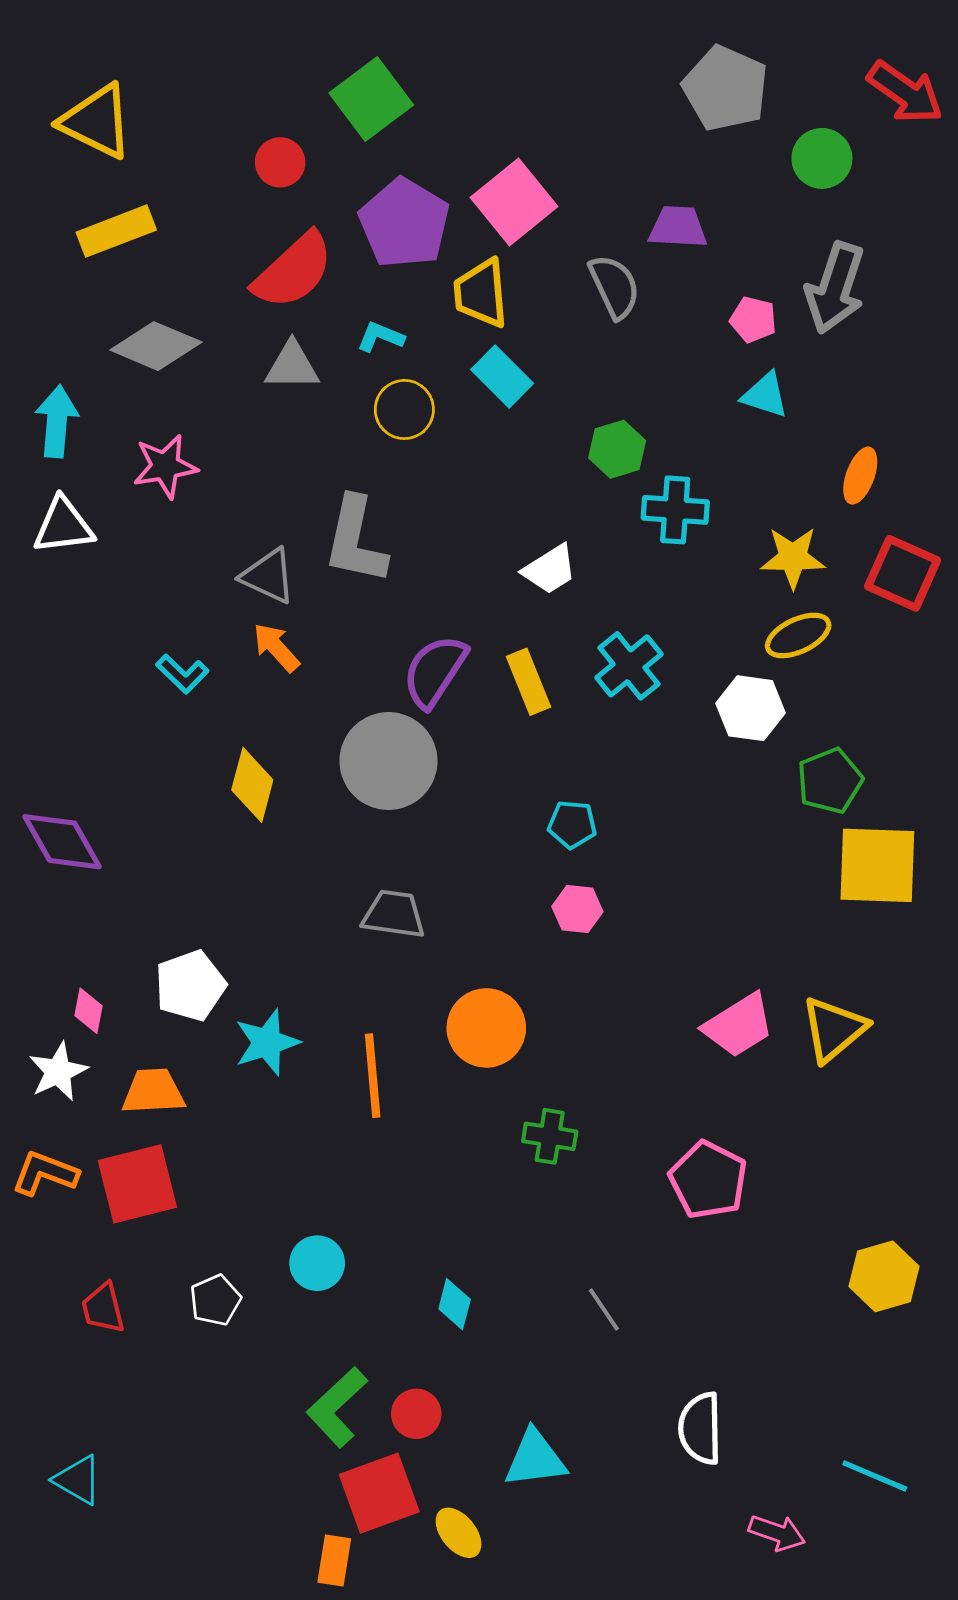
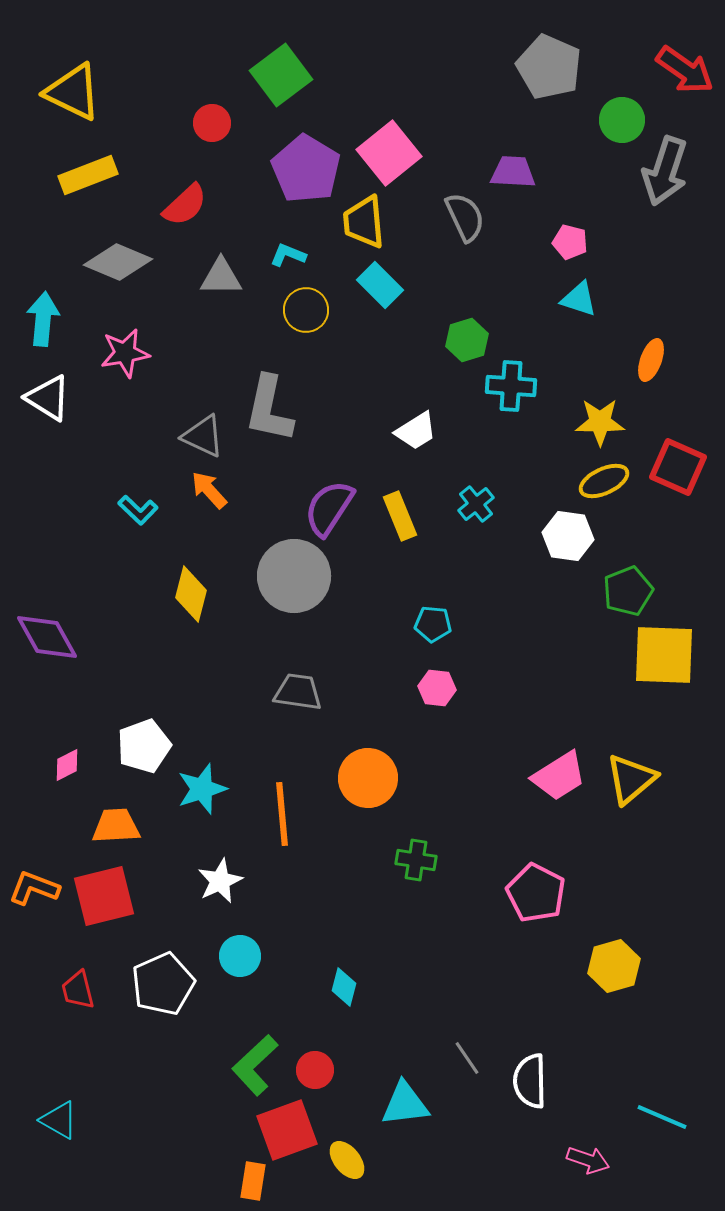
red semicircle: (293, 271) -> (185, 205), moved, size x0.7
gray arrow: (835, 288) -> (665, 171), moved
white triangle: (63, 526) -> (48, 398), turned 39
red square: (903, 573) -> (678, 467), moved
cyan cross: (629, 666) -> (476, 504), size x0.7
pink diamond: (88, 1011) -> (67, 765), turned 52
white star: (58, 1072) -> (220, 881), moved
yellow hexagon: (884, 1276) -> (614, 966), moved
white pentagon: (215, 1300) -> (163, 984), size x1.6
gray line: (604, 1309) -> (467, 1058), moved

